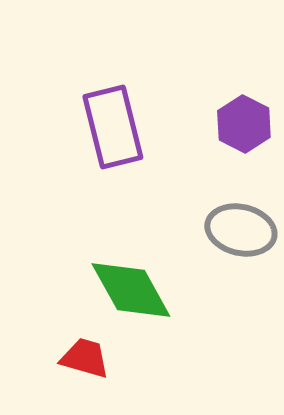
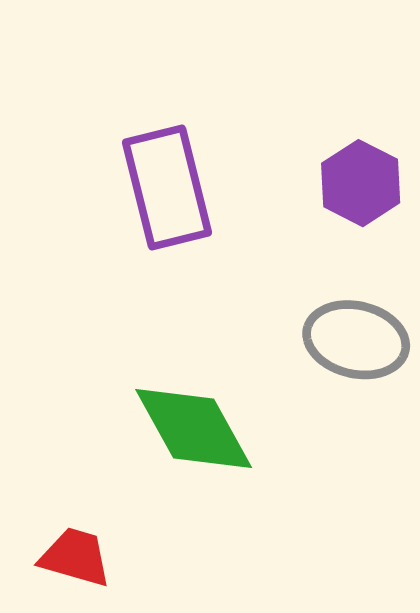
red trapezoid: (85, 358) -> (75, 557), moved

